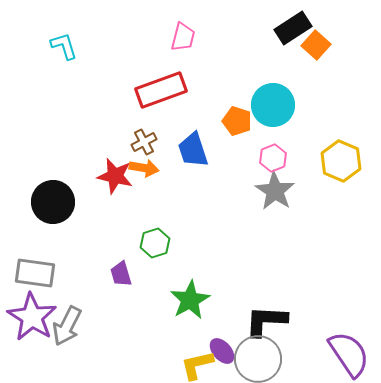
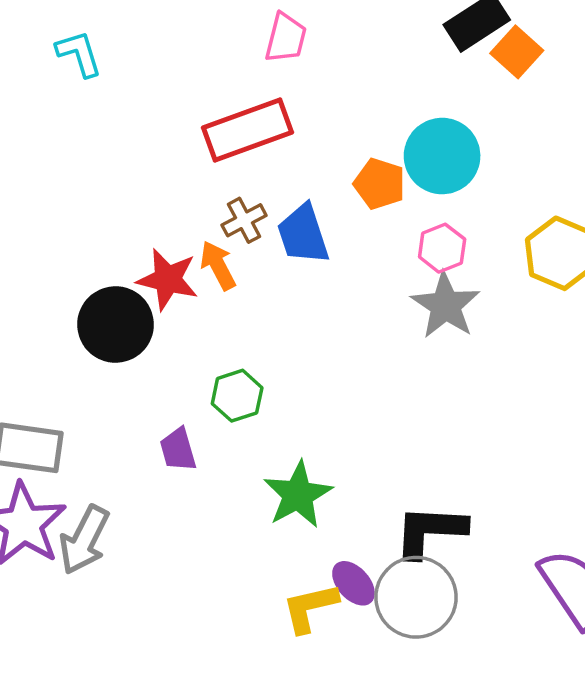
brown cross: (144, 142) -> (244, 220), moved
orange arrow: (144, 168) -> (218, 265), turned -128
black circle: (53, 202) -> (115, 325), moved

